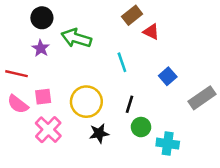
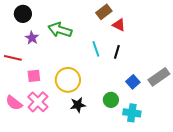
black circle: (42, 18) -> (23, 14), moved
blue square: (168, 76) -> (133, 82), moved
pink semicircle: (18, 104) -> (14, 103), moved
black line: (130, 104) -> (117, 52), moved

